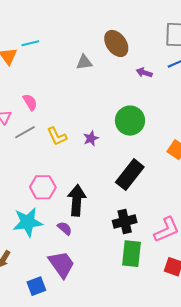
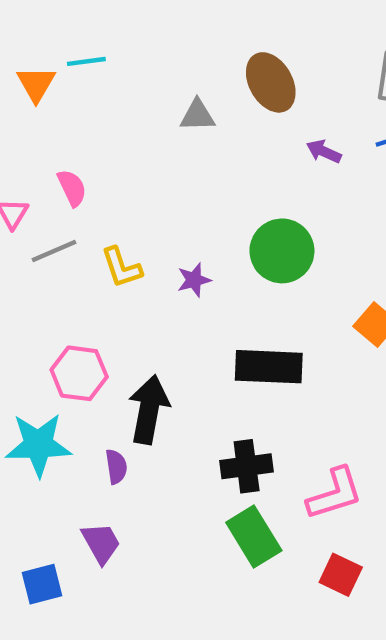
black rectangle: (130, 175) -> (269, 367), turned 48
purple semicircle: (65, 228) -> (116, 467), turned 35
green rectangle: (132, 254) -> (254, 537), turned -44
purple trapezoid: (61, 264) -> (101, 543), size x0.7

